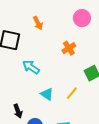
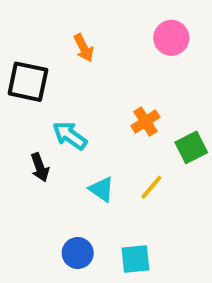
orange cross: (69, 48) -> (145, 122), moved
black arrow: (18, 111) -> (40, 167), moved

